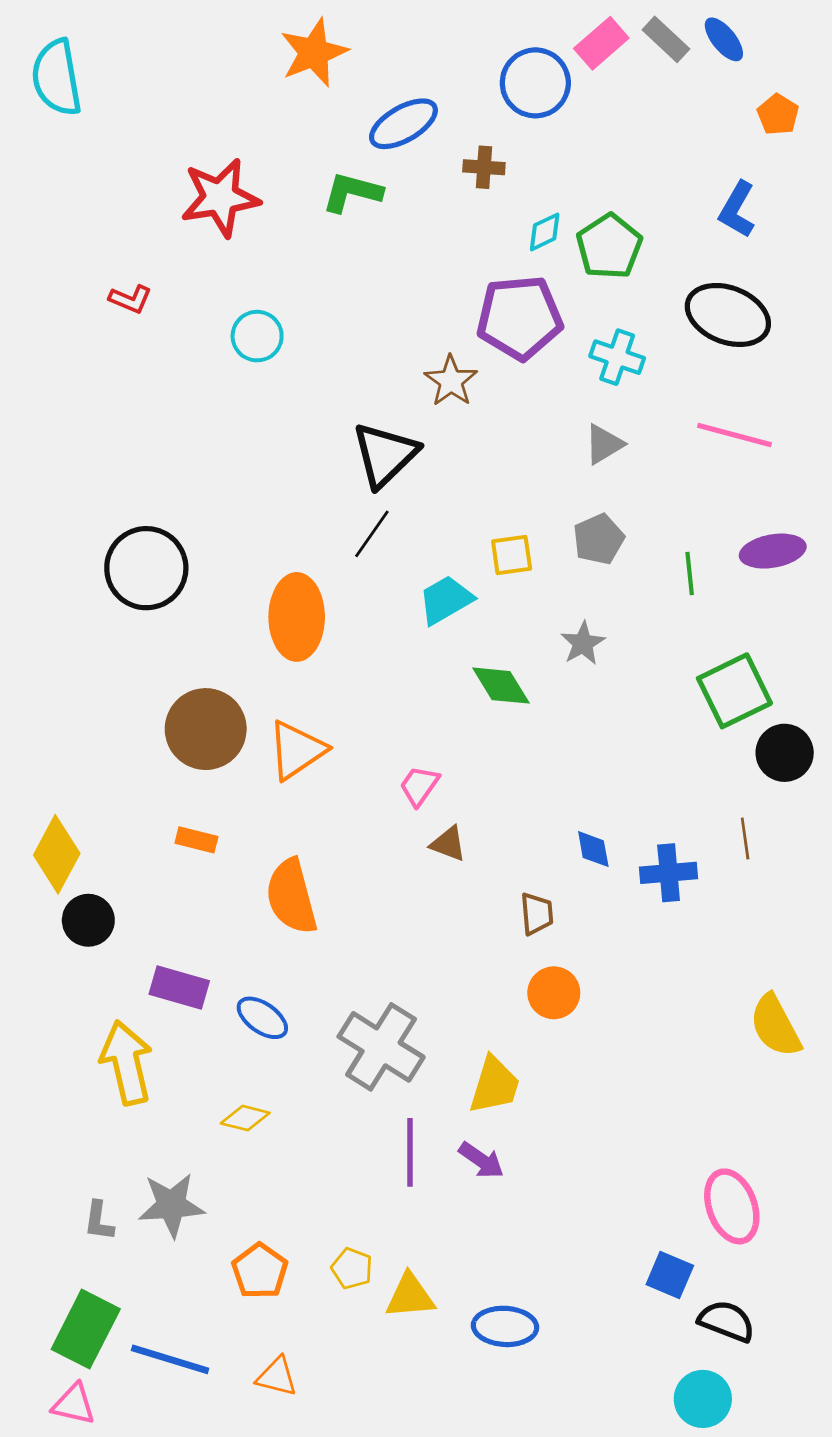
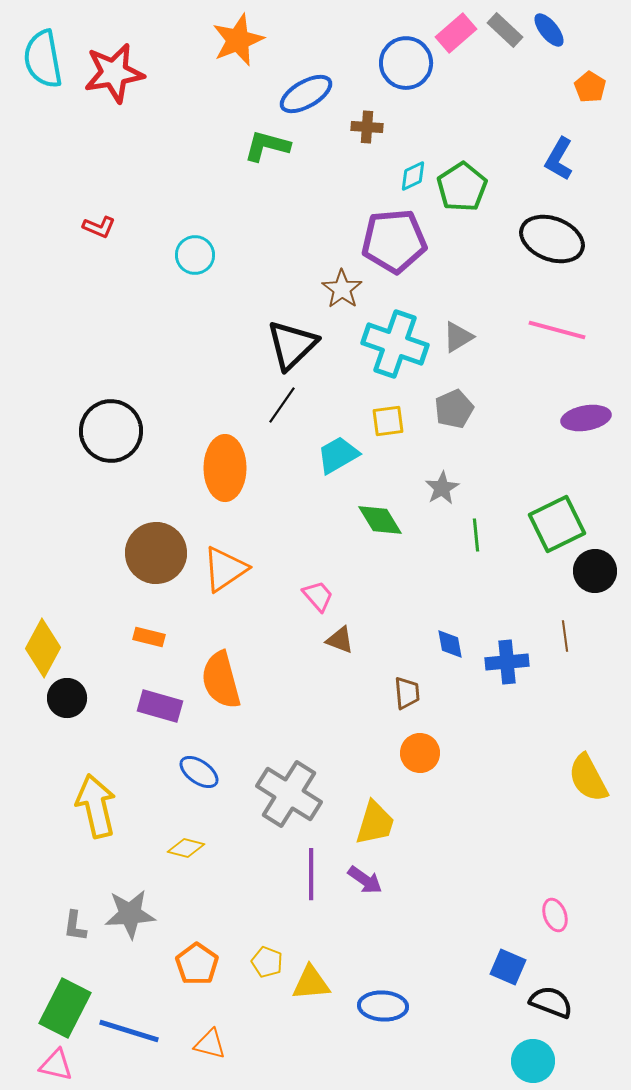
red star: (220, 198) -> (114, 73), moved
cyan cross: (617, 357) -> (395, 344), moved, size x1.6
green line: (690, 573) -> (476, 535), moved
pink trapezoid: (419, 786) -> (318, 596), turned 104
purple rectangle: (179, 988) -> (160, 706), moved
pink ellipse: (732, 1206) -> (555, 915), size x0.6

